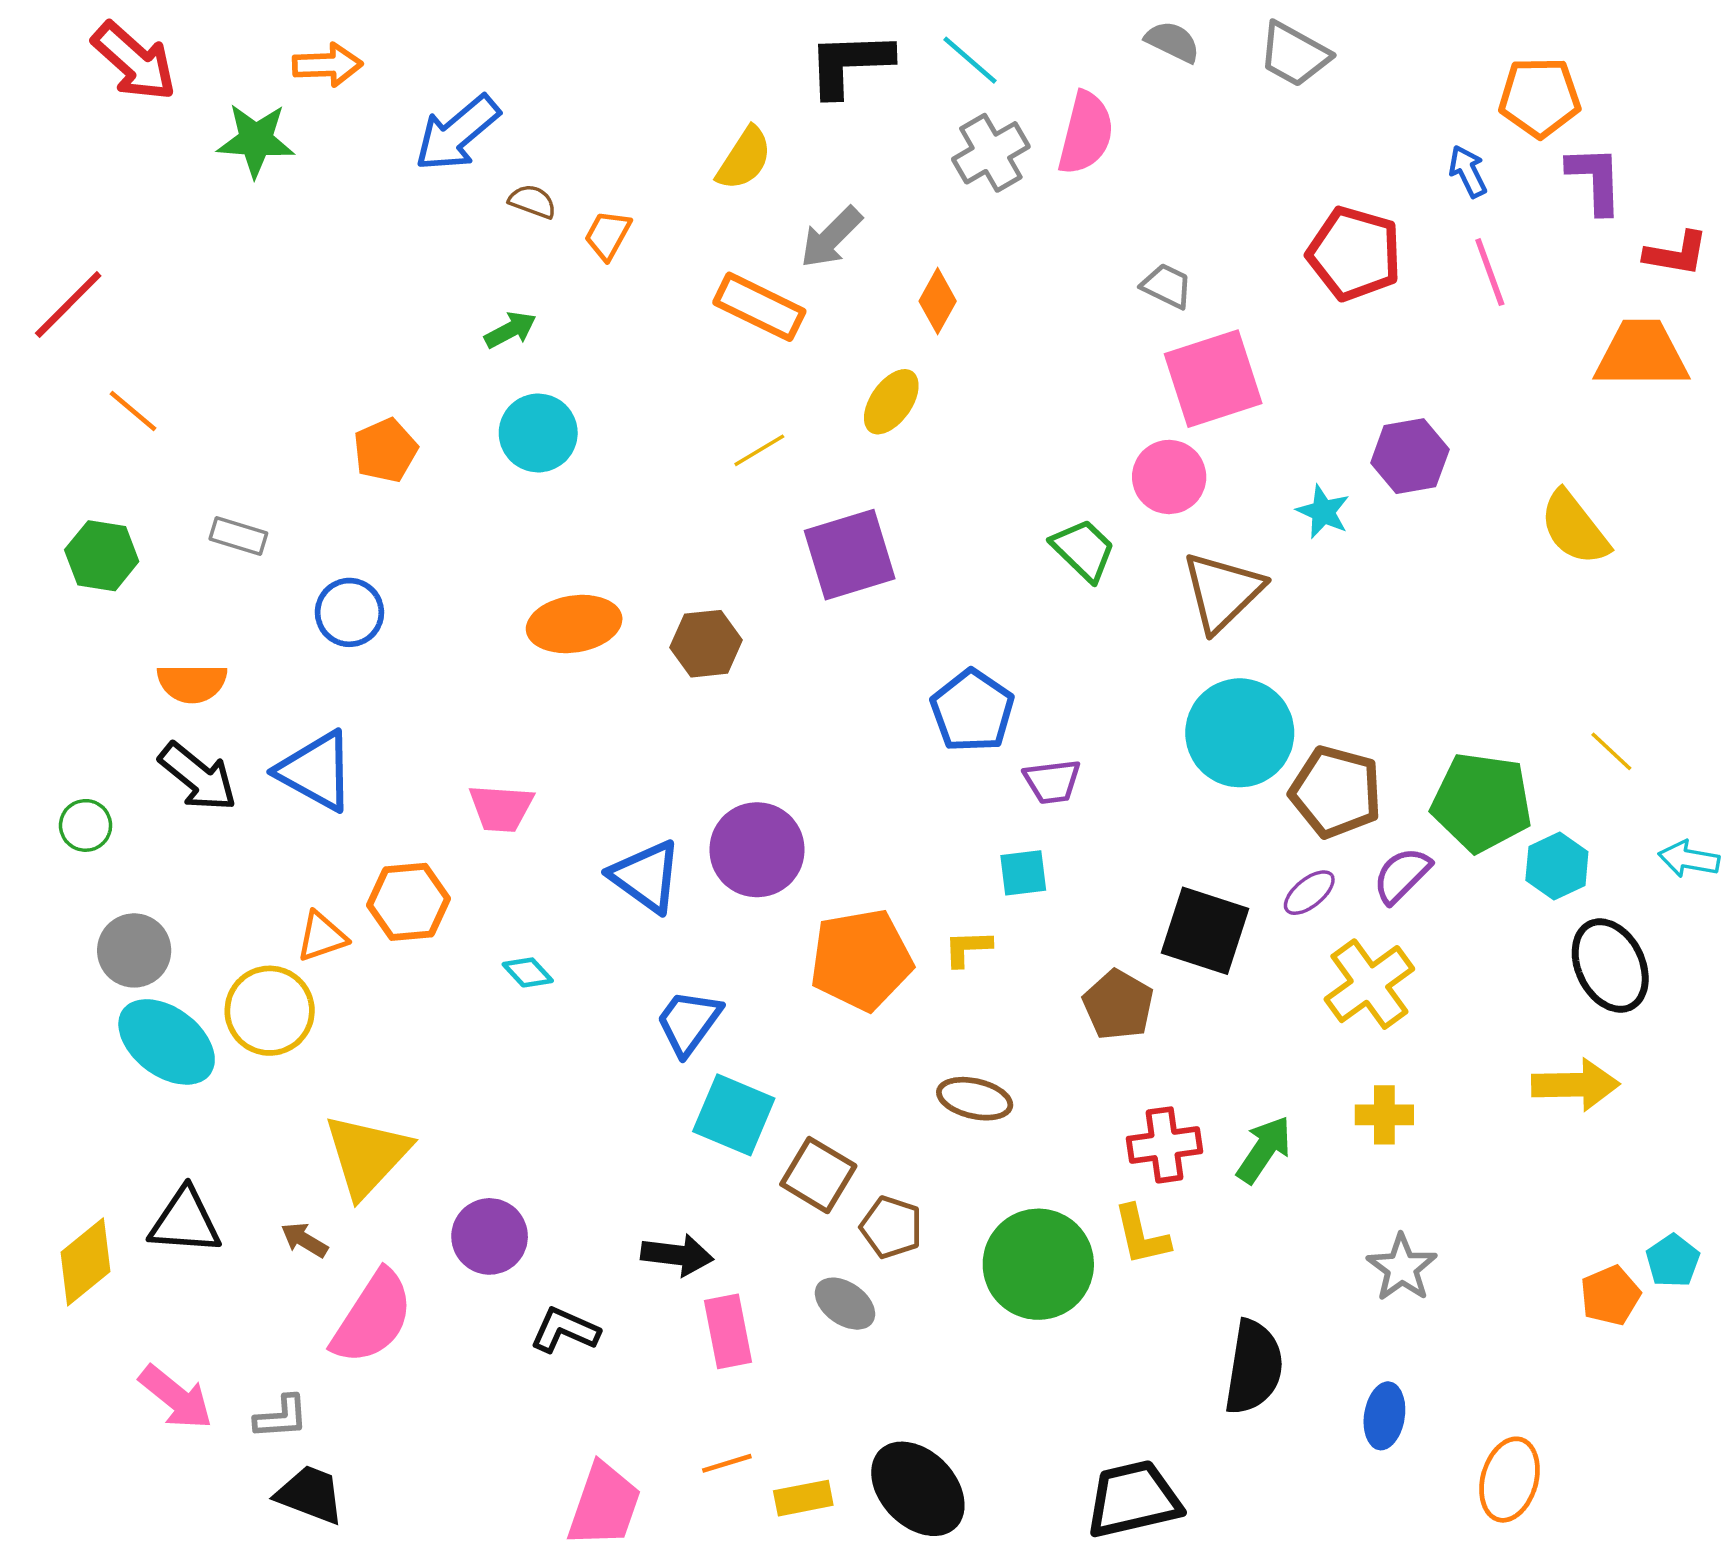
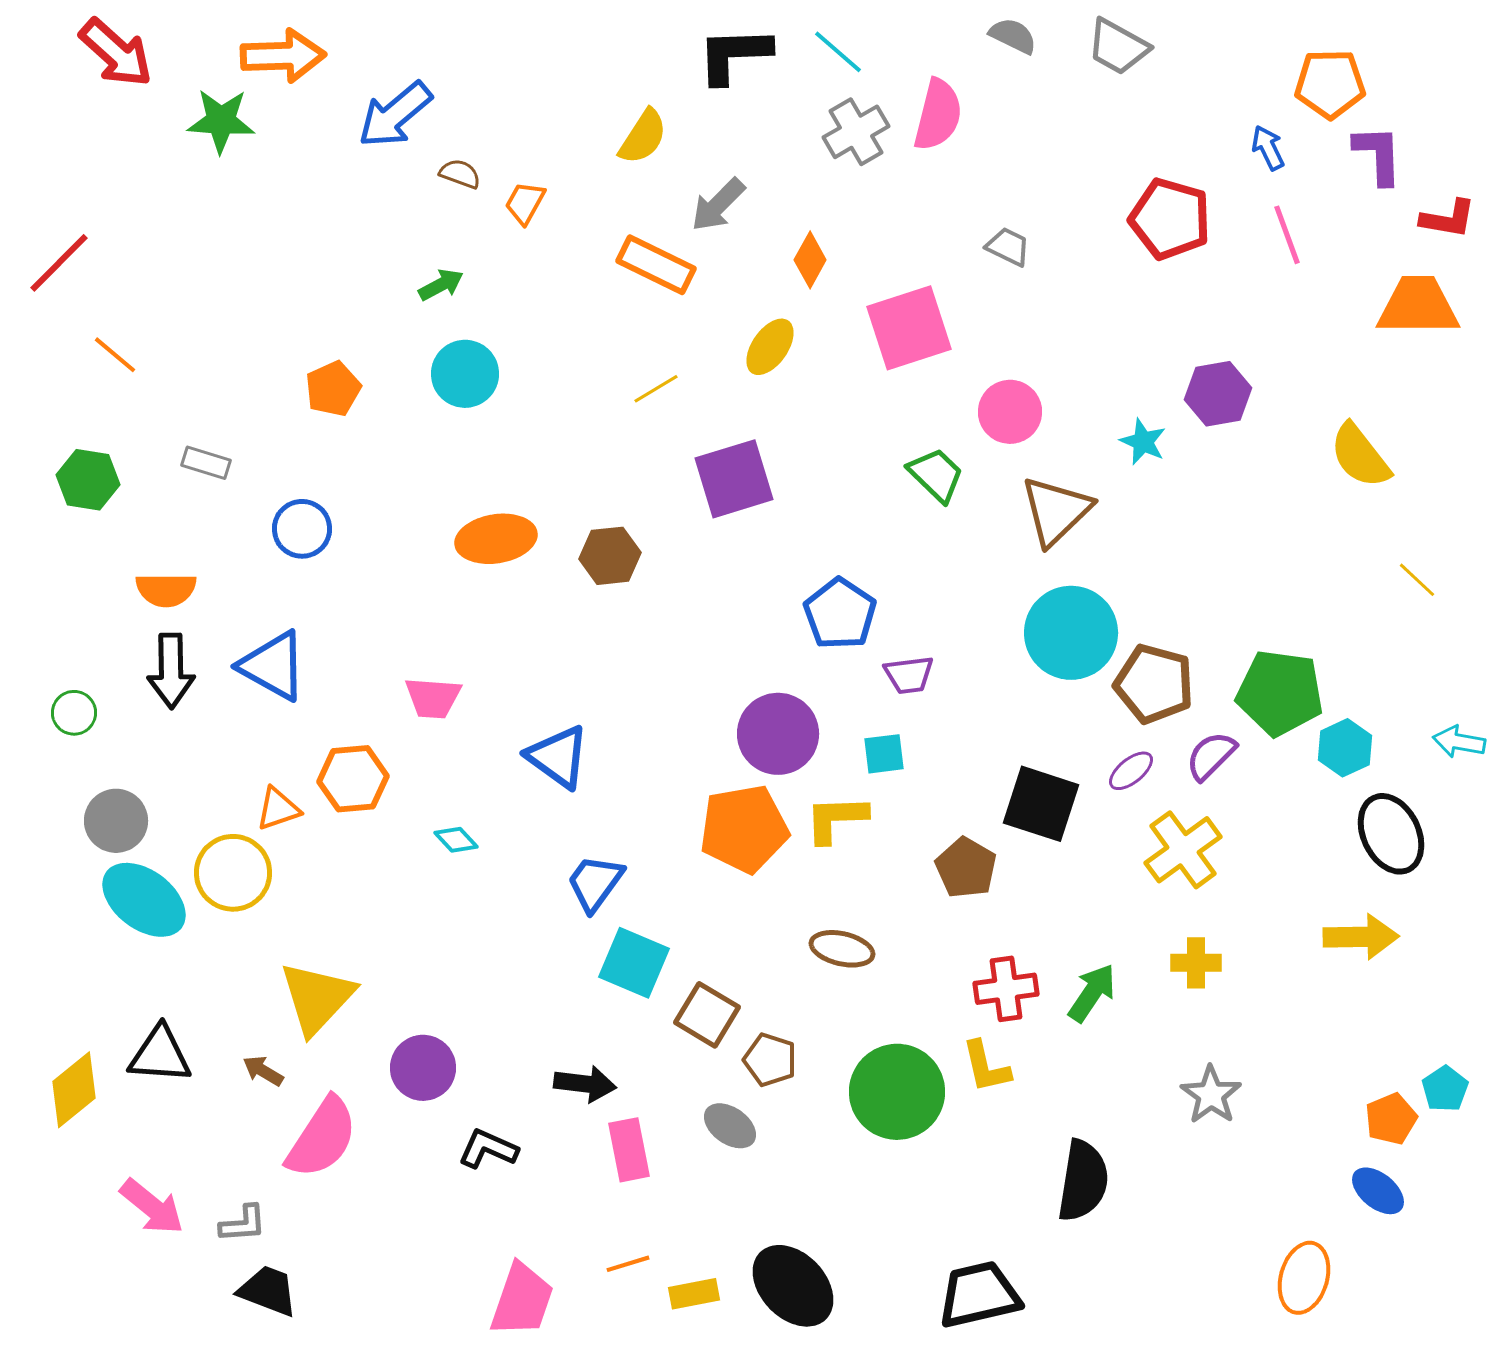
orange arrow: (327, 65) -> (283, 56), size x1.4
pink square: (1213, 379) -> (909, 328), moved
yellow line: (1611, 751) -> (1417, 580), moved
black arrow: (198, 777) -> (171, 671), turned 50
purple circle: (757, 850) -> (778, 734), moved
yellow L-shape: (968, 948) -> (836, 819), size x1.5
blue ellipse: (1384, 1416) -> (1378, 1191), moved, turned -60

